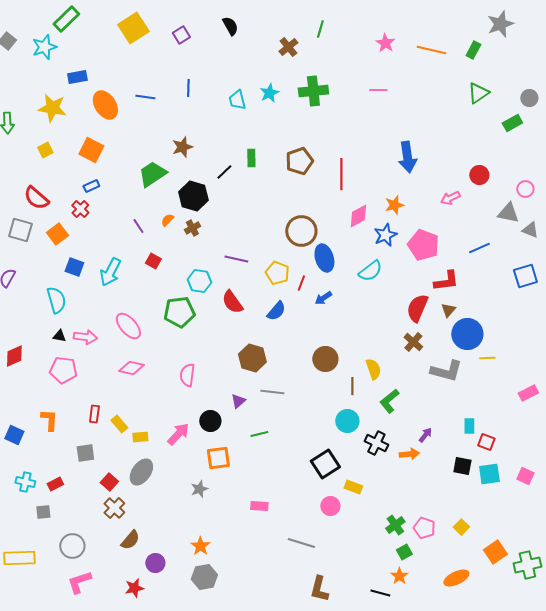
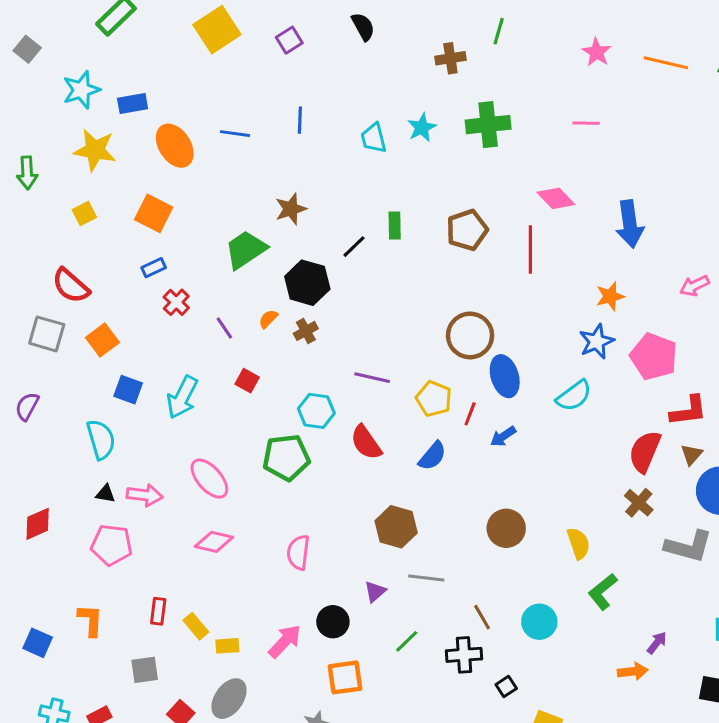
cyan star: (44, 47) -> (81, 90), moved
brown cross: (288, 47) -> (450, 58), turned 30
red cross: (80, 209) -> (176, 302), moved
pink diamond: (358, 216) -> (556, 198), moved, turned 75
brown line: (352, 386) -> (482, 617), moved, turned -30
green line: (259, 434) -> (407, 641), turned -30
black cross: (376, 443) -> (464, 655), moved, turned -30
black square: (325, 464) -> (506, 686), size x0.5

